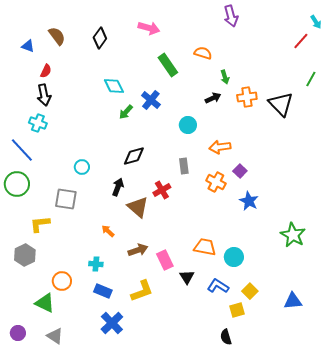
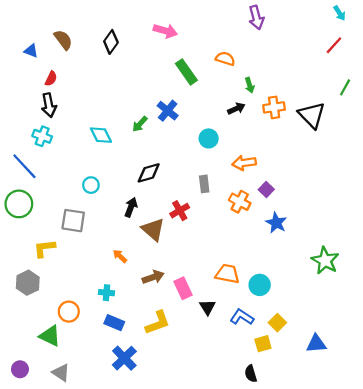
cyan arrow: (316, 22) -> (340, 13), moved
cyan diamond: (114, 86) -> (101, 135), moved
blue triangle: (293, 301) -> (316, 344), moved

